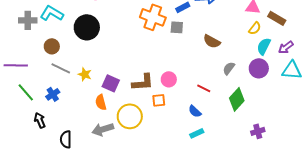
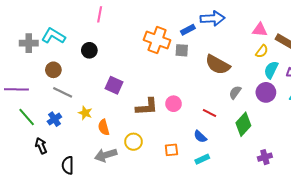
black circle: (87, 27) -> (89, 50), size x0.6
brown semicircle: (212, 41) -> (218, 65), size x1.4
yellow star: (85, 74) -> (85, 113), moved
purple square: (111, 83) -> (114, 85), moved
orange square: (159, 100) -> (171, 150), moved
yellow circle: (130, 116) -> (133, 142), size x0.7

